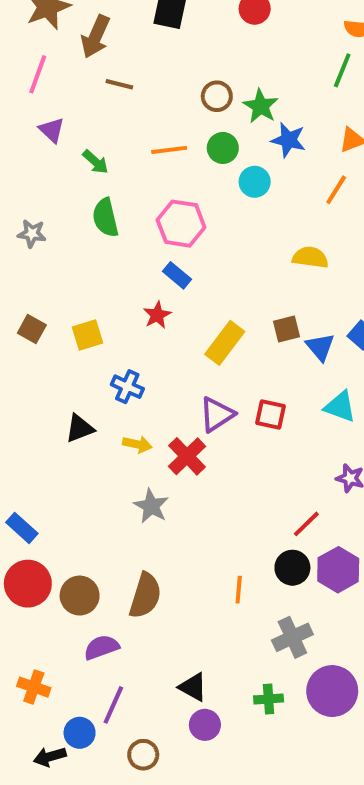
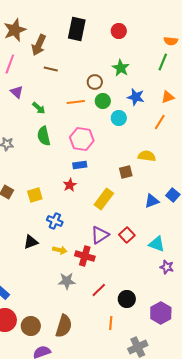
brown circle: (217, 96) -> (95, 82), moved
green star: (261, 106) -> (121, 68), moved
blue rectangle: (177, 275) -> (80, 165), turned -48
brown square: (286, 329) -> (126, 172), moved
blue triangle: (320, 347) -> (152, 201), turned 49
cyan triangle: (340, 407) -> (157, 244), moved
red square: (271, 415) -> (127, 235), turned 35
red cross: (187, 456) -> (85, 256), turned -30
gray star: (151, 506) -> (67, 281), turned -30
red line: (306, 524) -> (99, 290), moved
black circle: (292, 568) -> (127, 299), moved

